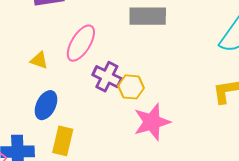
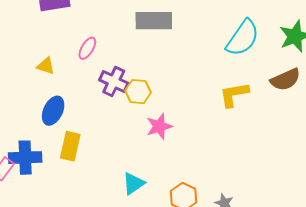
pink ellipse: (81, 43) -> (87, 48), size x0.6
pink star: (152, 122) -> (159, 126), size x0.7

